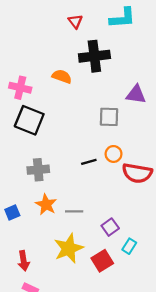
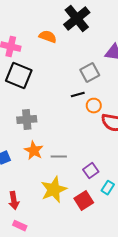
black cross: (94, 56) -> (77, 19), turned -32
gray square: (109, 117) -> (90, 73), turned -30
black line: (89, 162) -> (78, 95), moved

